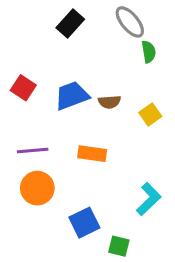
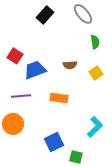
green semicircle: (149, 52) -> (95, 42), moved
blue trapezoid: (72, 96) -> (35, 70), moved
orange circle: (37, 188) -> (13, 124), moved

